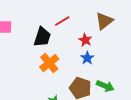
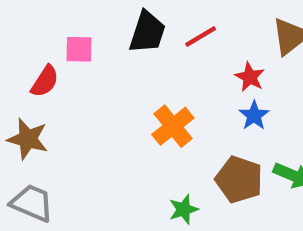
black trapezoid: (42, 37) -> (147, 32), moved

